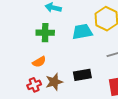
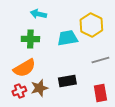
orange semicircle: (39, 62) -> (24, 68), size x1.6

